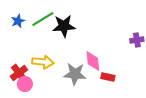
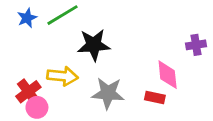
black star: (64, 26) -> (94, 45), moved
pink diamond: (93, 61) -> (168, 75), moved

